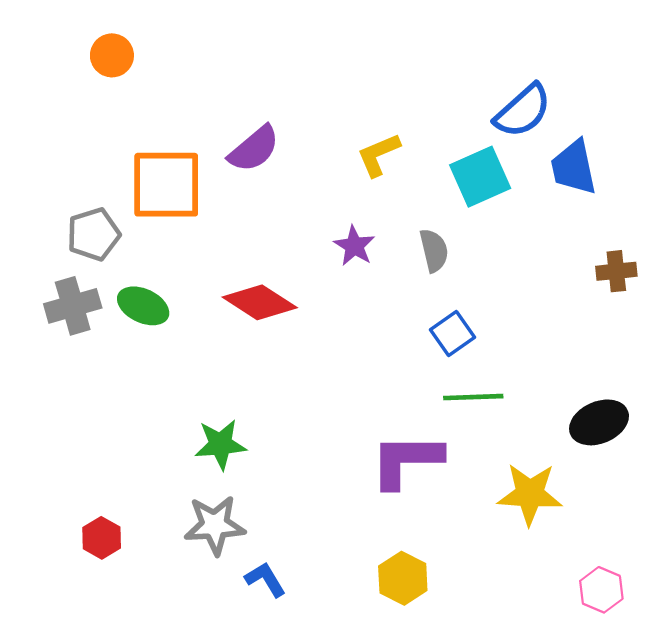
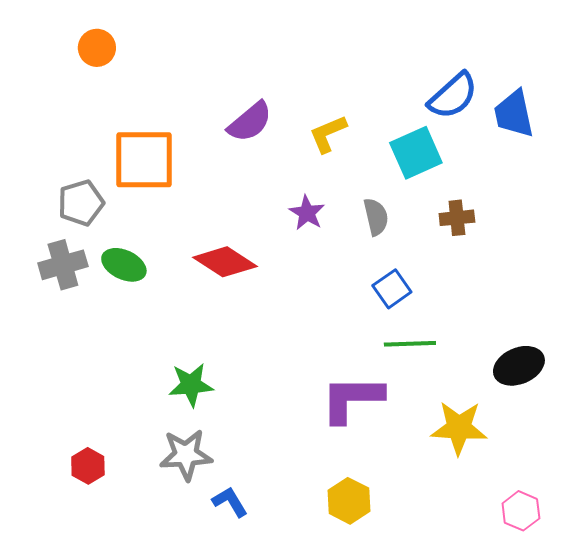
purple semicircle: (254, 149) -> (250, 122), moved
blue trapezoid: (574, 167) -> (514, 114), moved
brown cross: (616, 271) -> (457, 218), moved

